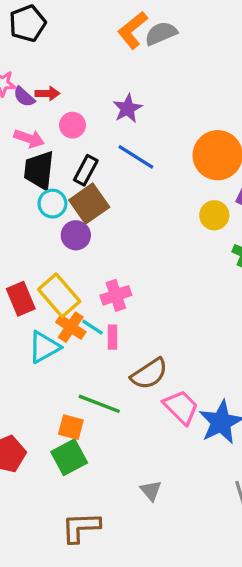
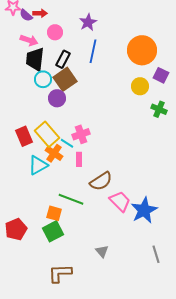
blue line: (136, 157) -> (93, 51), turned 70
cyan line: (93, 327) -> (67, 143), moved

